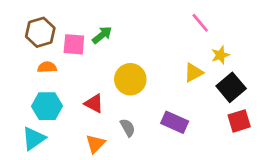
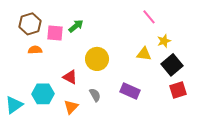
yellow triangle: (193, 73) -> (144, 54), turned 35
cyan hexagon: (47, 106) -> (43, 94), moved
cyan triangle: (34, 138) -> (14, 105), moved

